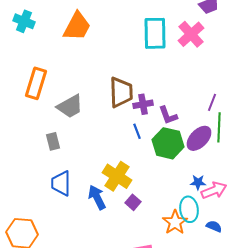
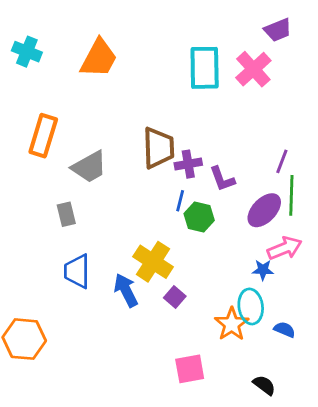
blue line: (137, 131) -> (180, 201), turned 35
green hexagon: (168, 143) -> (199, 217), moved, size x0.7
pink arrow: (214, 190) -> (285, 248), moved

